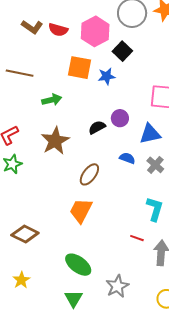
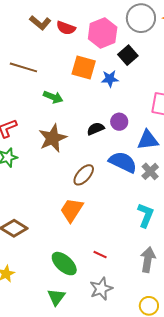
green arrow: (52, 100) -> (53, 97), turned 30
blue semicircle: (127, 158) -> (123, 162), size x1.8
red line: (137, 238) -> (100, 255), moved

